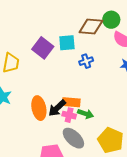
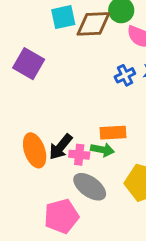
cyan square: (67, 43) -> (63, 17), moved
blue cross: (86, 61) -> (125, 75), moved
orange rectangle: (71, 102) -> (113, 133), moved

